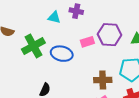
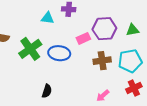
brown cross: (103, 80) -> (102, 61), moved

